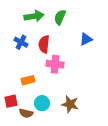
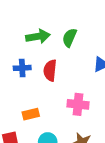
blue cross: (21, 42) -> (22, 68), turned -32
pink cross: (55, 64) -> (78, 104), moved

